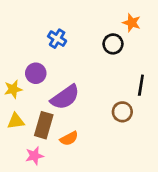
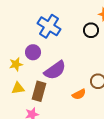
blue cross: (57, 39) -> (49, 26), size x1.6
orange semicircle: (69, 138) -> (79, 94), moved

